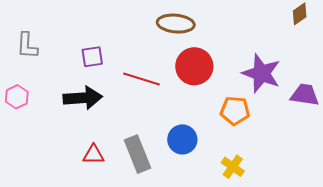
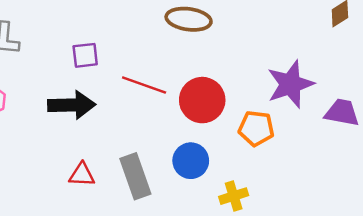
red circle: (194, 66) -> (202, 100), moved
purple star: (261, 73) -> (290, 84), turned 30
yellow cross: (233, 167) -> (234, 196), moved, turned 35

